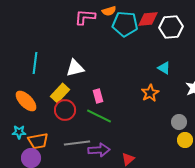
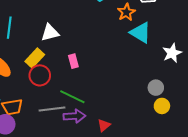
cyan triangle: (164, 68) -> (141, 33), size x1.6
orange star: (150, 93) -> (126, 12), moved
green line: (99, 116) -> (72, 97), moved

